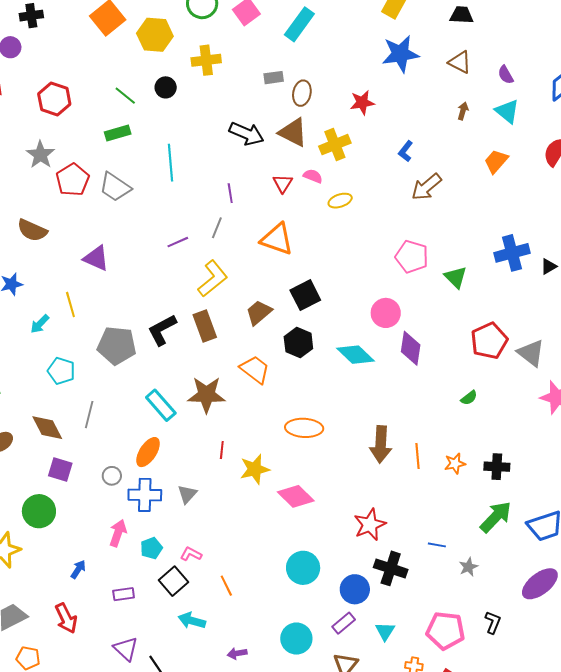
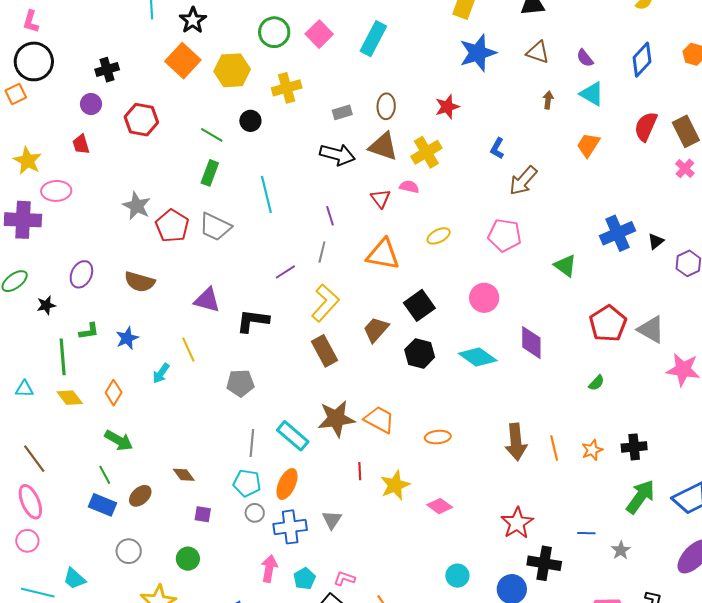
gray rectangle: (274, 78) -> (342, 112), moved
red hexagon: (54, 99) -> (141, 120), moved
green rectangle: (118, 133) -> (210, 173), turned -45
yellow ellipse: (340, 201) -> (439, 236), moved
pink pentagon: (412, 257) -> (505, 235), moved
pink circle: (386, 313) -> (484, 298), moved
black L-shape: (162, 330) -> (253, 321), moved, turned 44
gray pentagon: (117, 345) -> (240, 383), size x0.7
orange trapezoid: (255, 369) -> (379, 420), moved
cyan pentagon: (61, 371) -> (247, 483), moved
gray line: (89, 415) -> (252, 443), moved
brown diamond: (47, 428) -> (184, 475), size x0.7
orange ellipse: (304, 428) -> (438, 437), size x0.7
purple square: (60, 469) -> (203, 514), size x0.7
pink diamond: (296, 496) -> (440, 506), size x0.7
green circle: (39, 511) -> (188, 559), size x0.7
cyan circle: (303, 568) -> (457, 576), size x0.7

